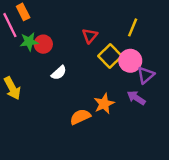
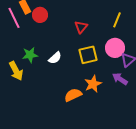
green star: (29, 42) -> (30, 55), moved
red circle: (43, 44) -> (40, 15), moved
yellow square: (110, 56) -> (88, 55), moved, turned 30

